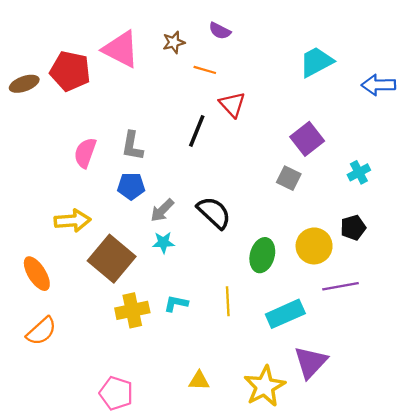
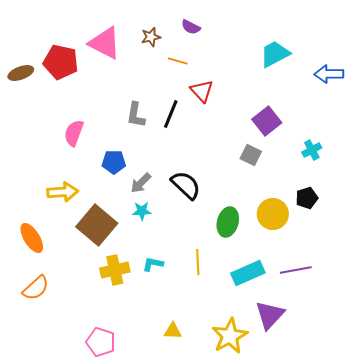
gray L-shape: (132, 146) -> (136, 115), moved
purple line: (341, 286) -> (296, 270), moved

